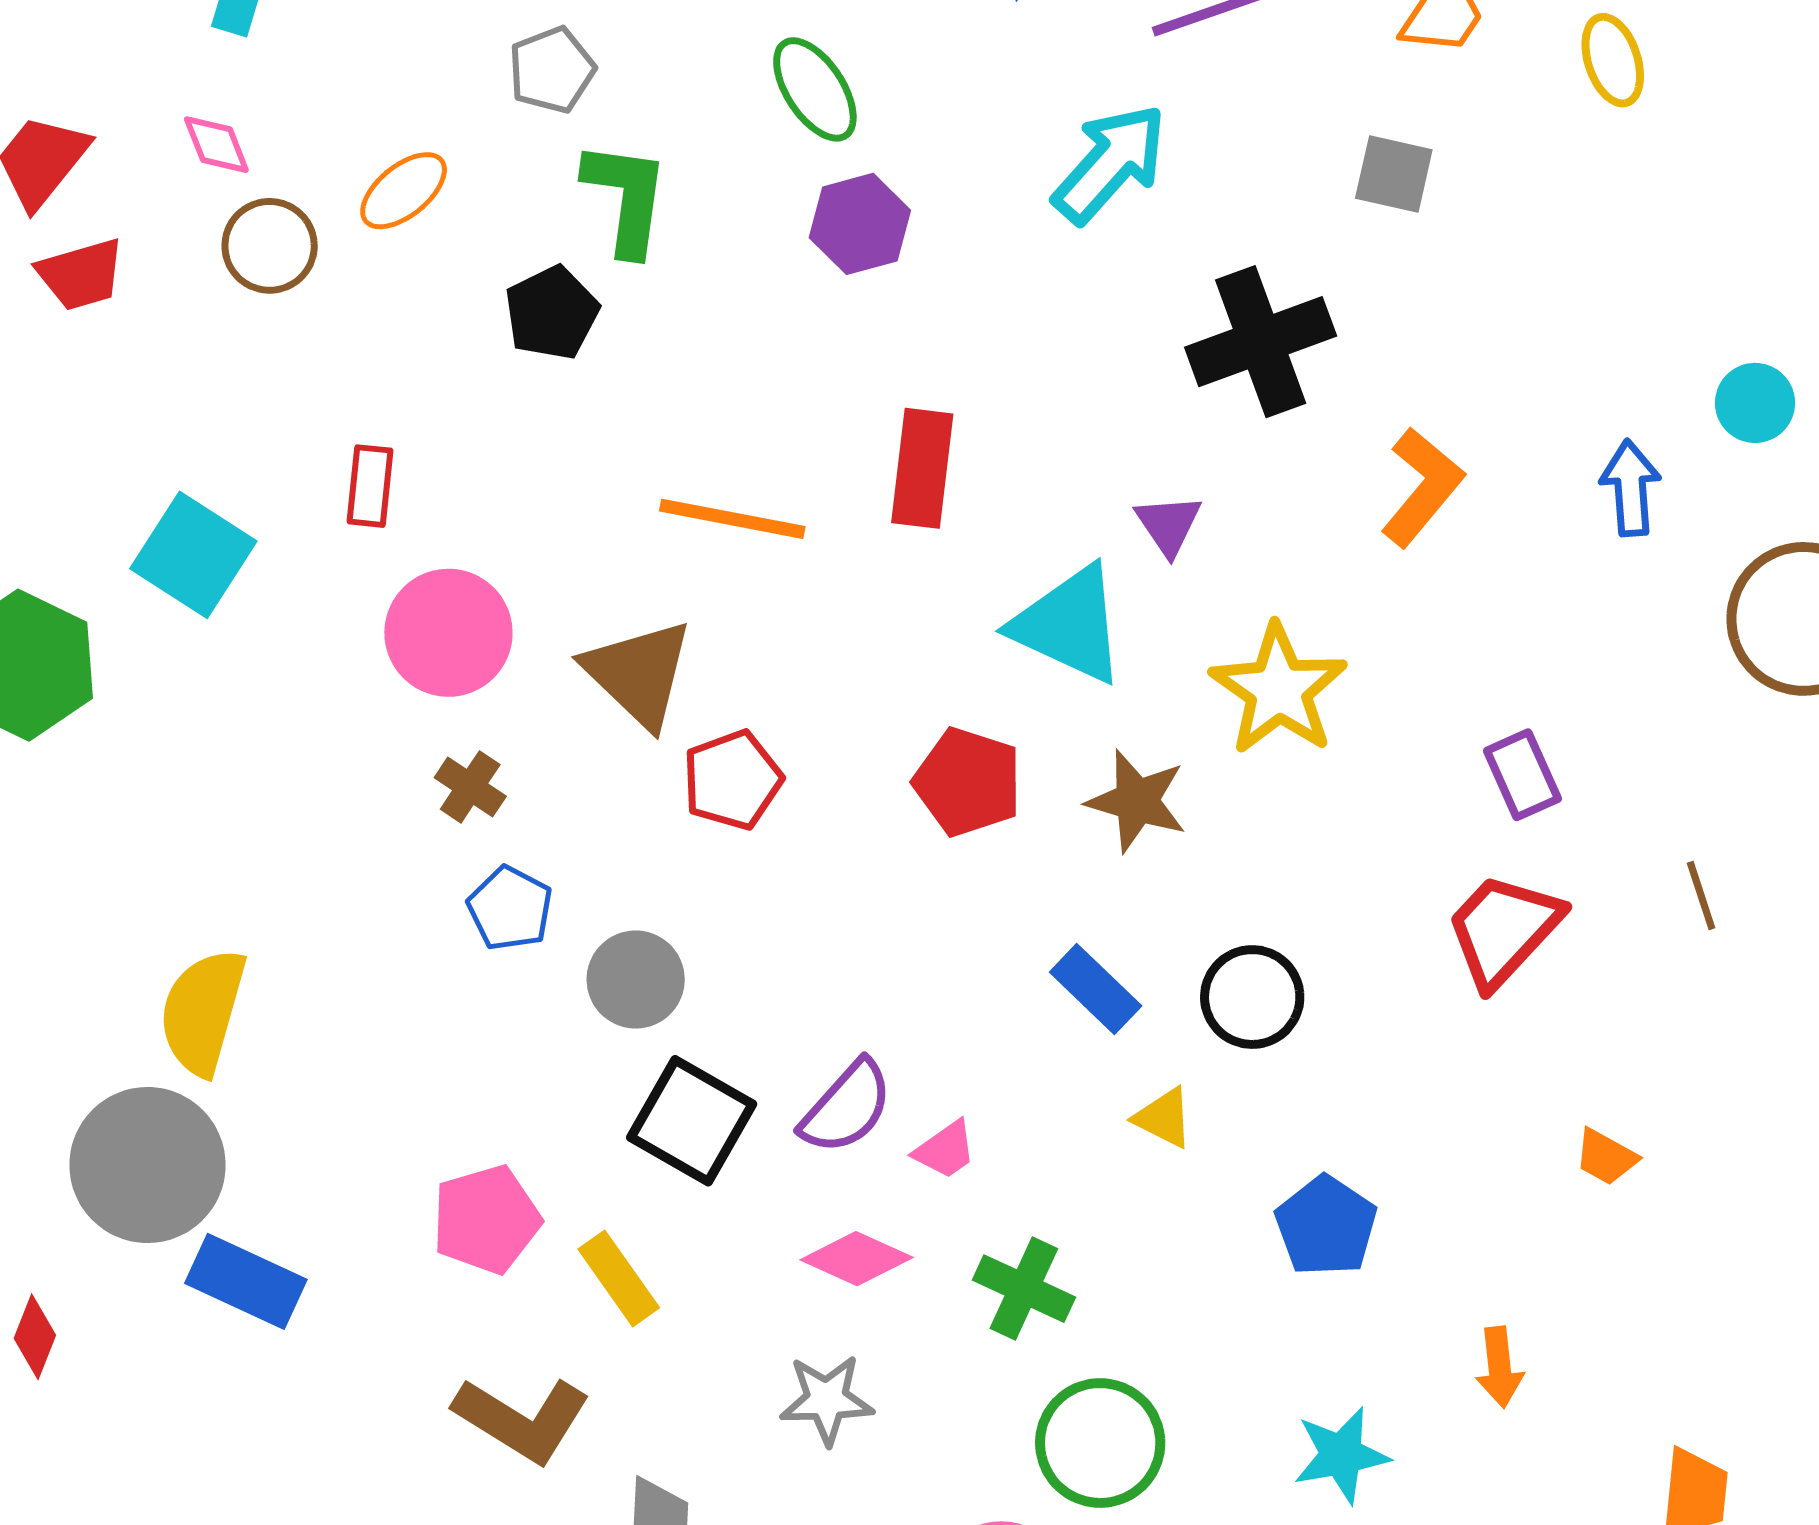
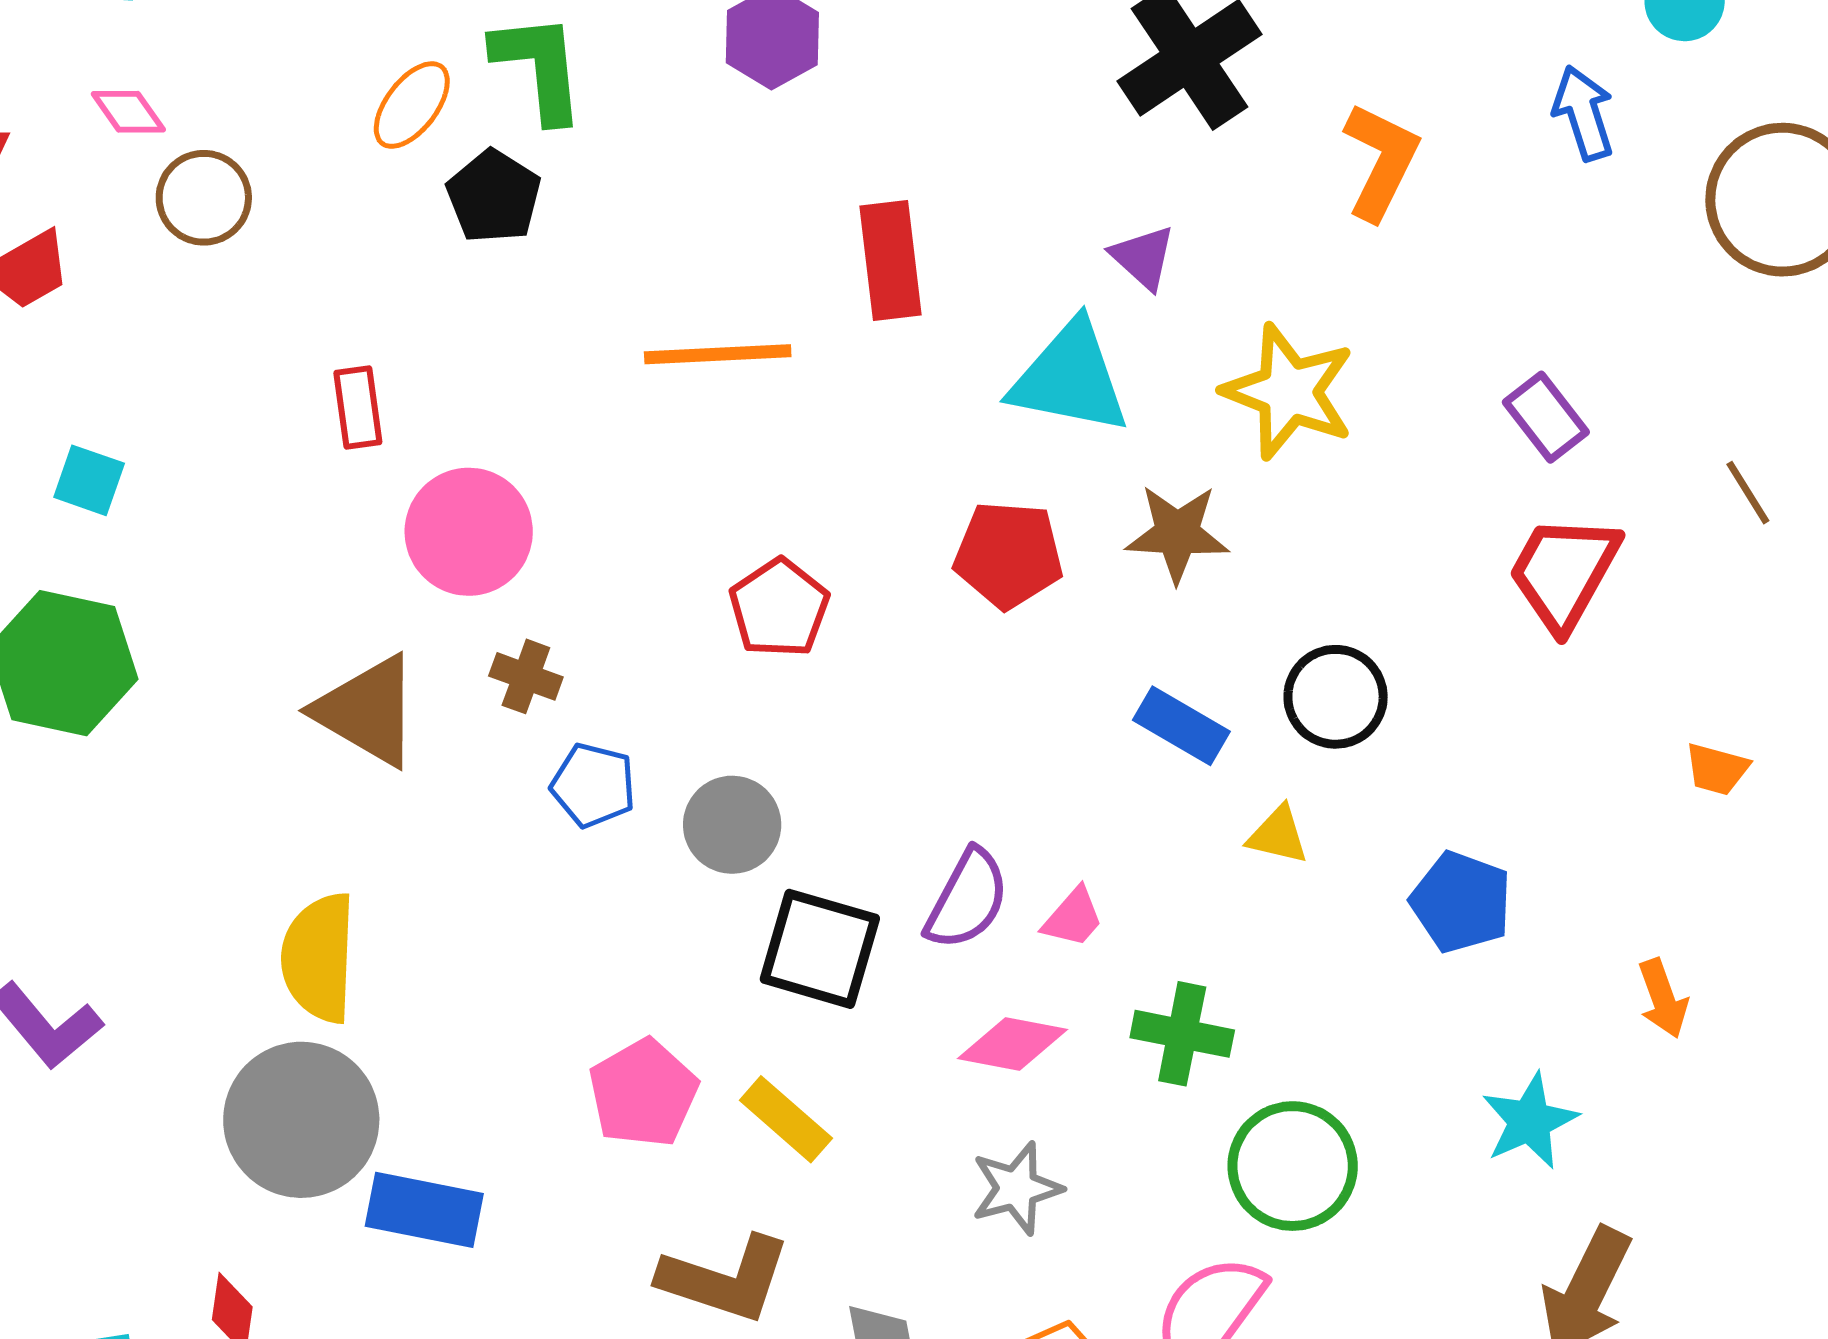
orange ellipse: (404, 191) -> (412, 105), moved
cyan square: (193, 555) -> (89, 480), moved, size x0.6
brown triangle: (639, 673) -> (367, 711), moved

